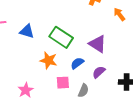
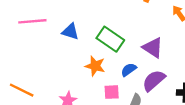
purple semicircle: (99, 72) -> (154, 80), size x1.5

